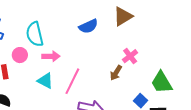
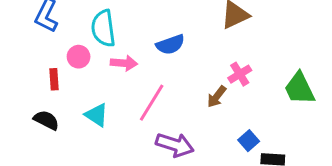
blue semicircle: (88, 26) -> (170, 45), moved
cyan triangle: (45, 81) -> (97, 115), moved
green trapezoid: (162, 82) -> (299, 88), moved

